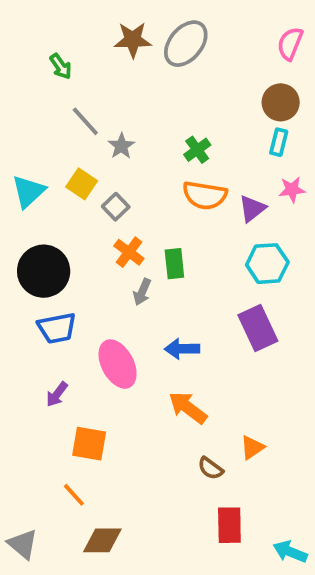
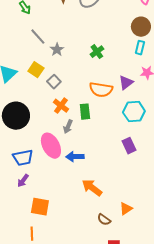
orange semicircle: (205, 195) -> (101, 90), moved
blue trapezoid: (57, 328) -> (23, 158), moved
purple rectangle: (258, 328) -> (129, 146), size x0.7
blue arrow: (182, 349) -> (75, 157), moved
pink ellipse: (118, 364) -> (51, 146), moved
orange line: (74, 495) -> (32, 234), turned 40

